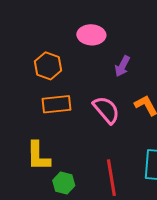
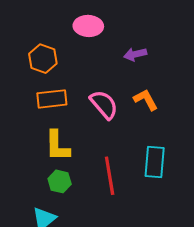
purple arrow: (122, 66) -> (135, 54), moved, turned 50
yellow L-shape: (38, 156) -> (57, 146), moved

